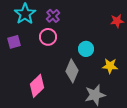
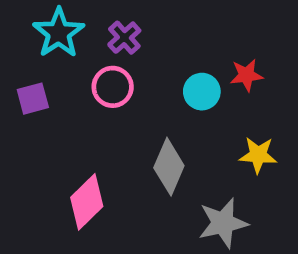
red star: (117, 21) -> (246, 75), moved
cyan circle: (86, 49) -> (202, 92), moved

